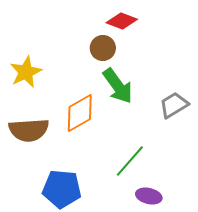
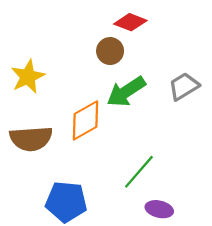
green arrow: (118, 86) -> (126, 92), turned 93
gray trapezoid: (174, 105) -> (184, 86), moved

